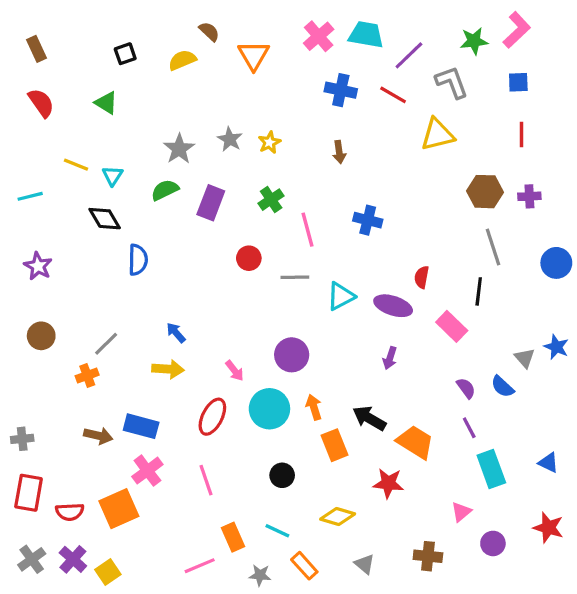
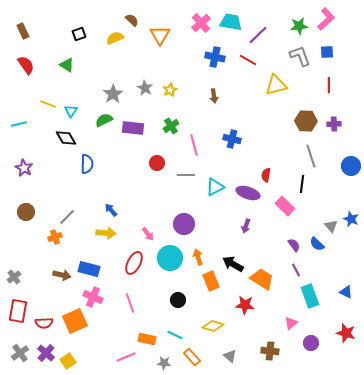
gray L-shape: (452, 82) -> (300, 56), moved
purple rectangle: (211, 203) -> (133, 128), turned 75
gray cross: (22, 439) -> (14, 277), turned -32
pink cross: (147, 471) -> (93, 297), turned -30
orange rectangle: (233, 537) -> (147, 339), turned -54

